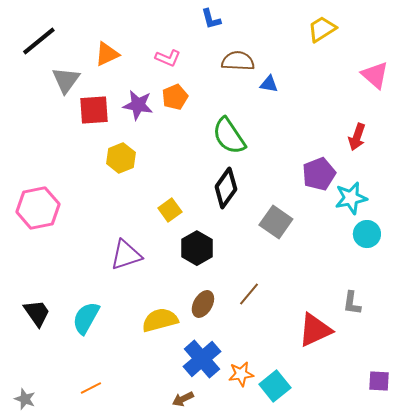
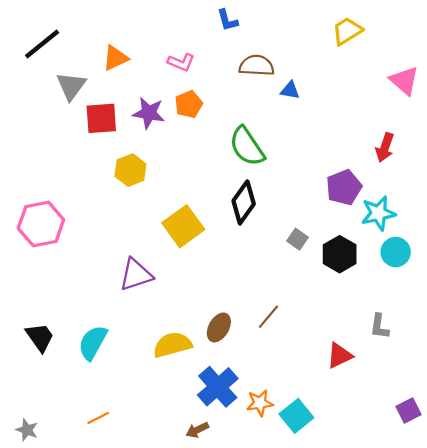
yellow square: (170, 210) -> (183, 226), size x1.6
gray square: (276, 222) -> (298, 239), size x0.6
black hexagon: (197, 248) -> (340, 254), moved
red triangle: (315, 330) -> (340, 356), size x0.7
purple square: (379, 381) -> (409, 410), turned -30

